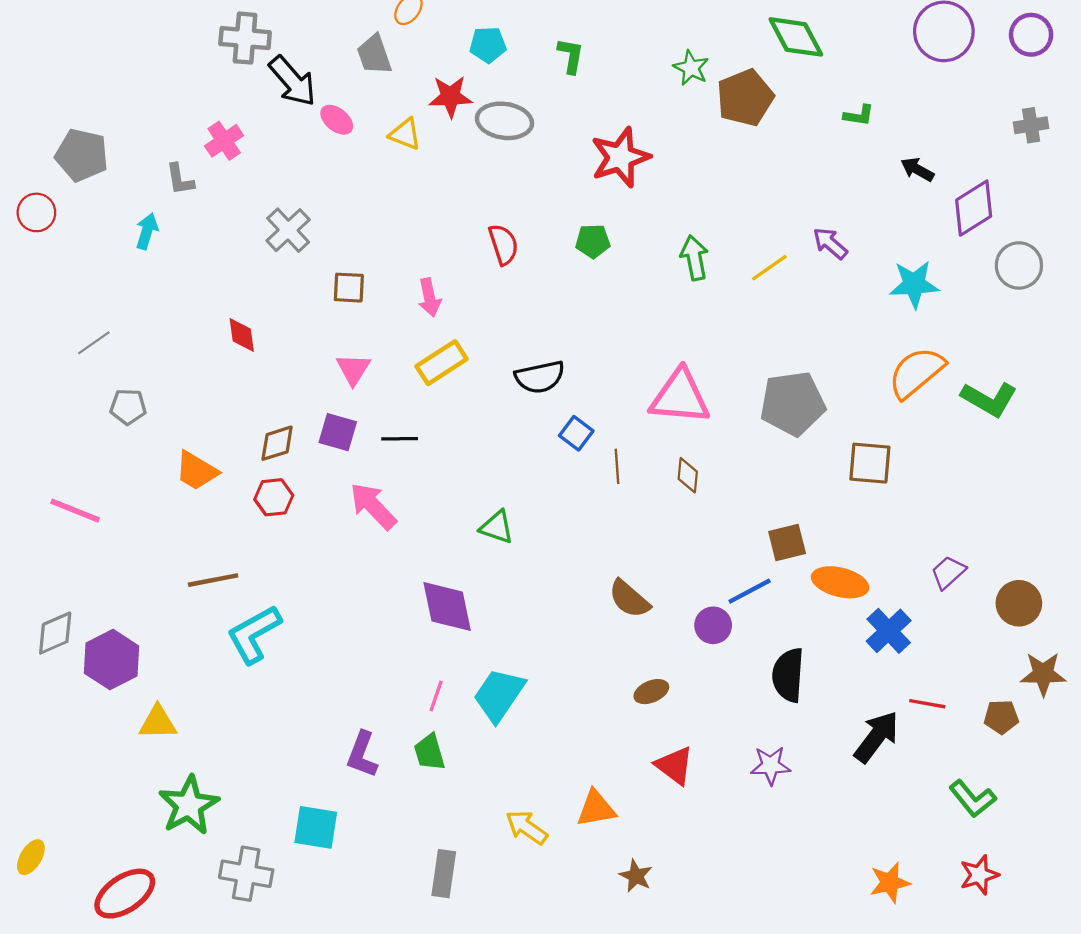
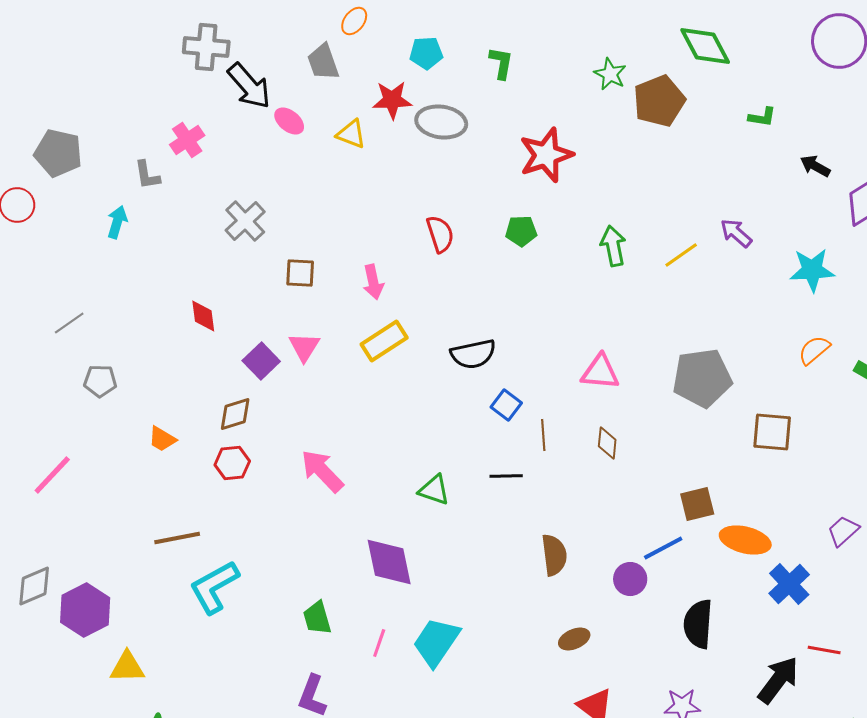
orange semicircle: (916, 373) -> (814, 350), size x0.6
pink triangle: (680, 397) -> (600, 372), size x0.7
purple square: (338, 432) -> (261, 361), moved, turned 30
black line: (400, 439) -> (506, 476), moved
orange trapezoid: (196, 471) -> (162, 439), size x0.7
pink line: (75, 511) -> (52, 475), turned -69
brown semicircle: (629, 599) -> (554, 555), turned -138
green trapezoid: (429, 752) -> (317, 618), moved

